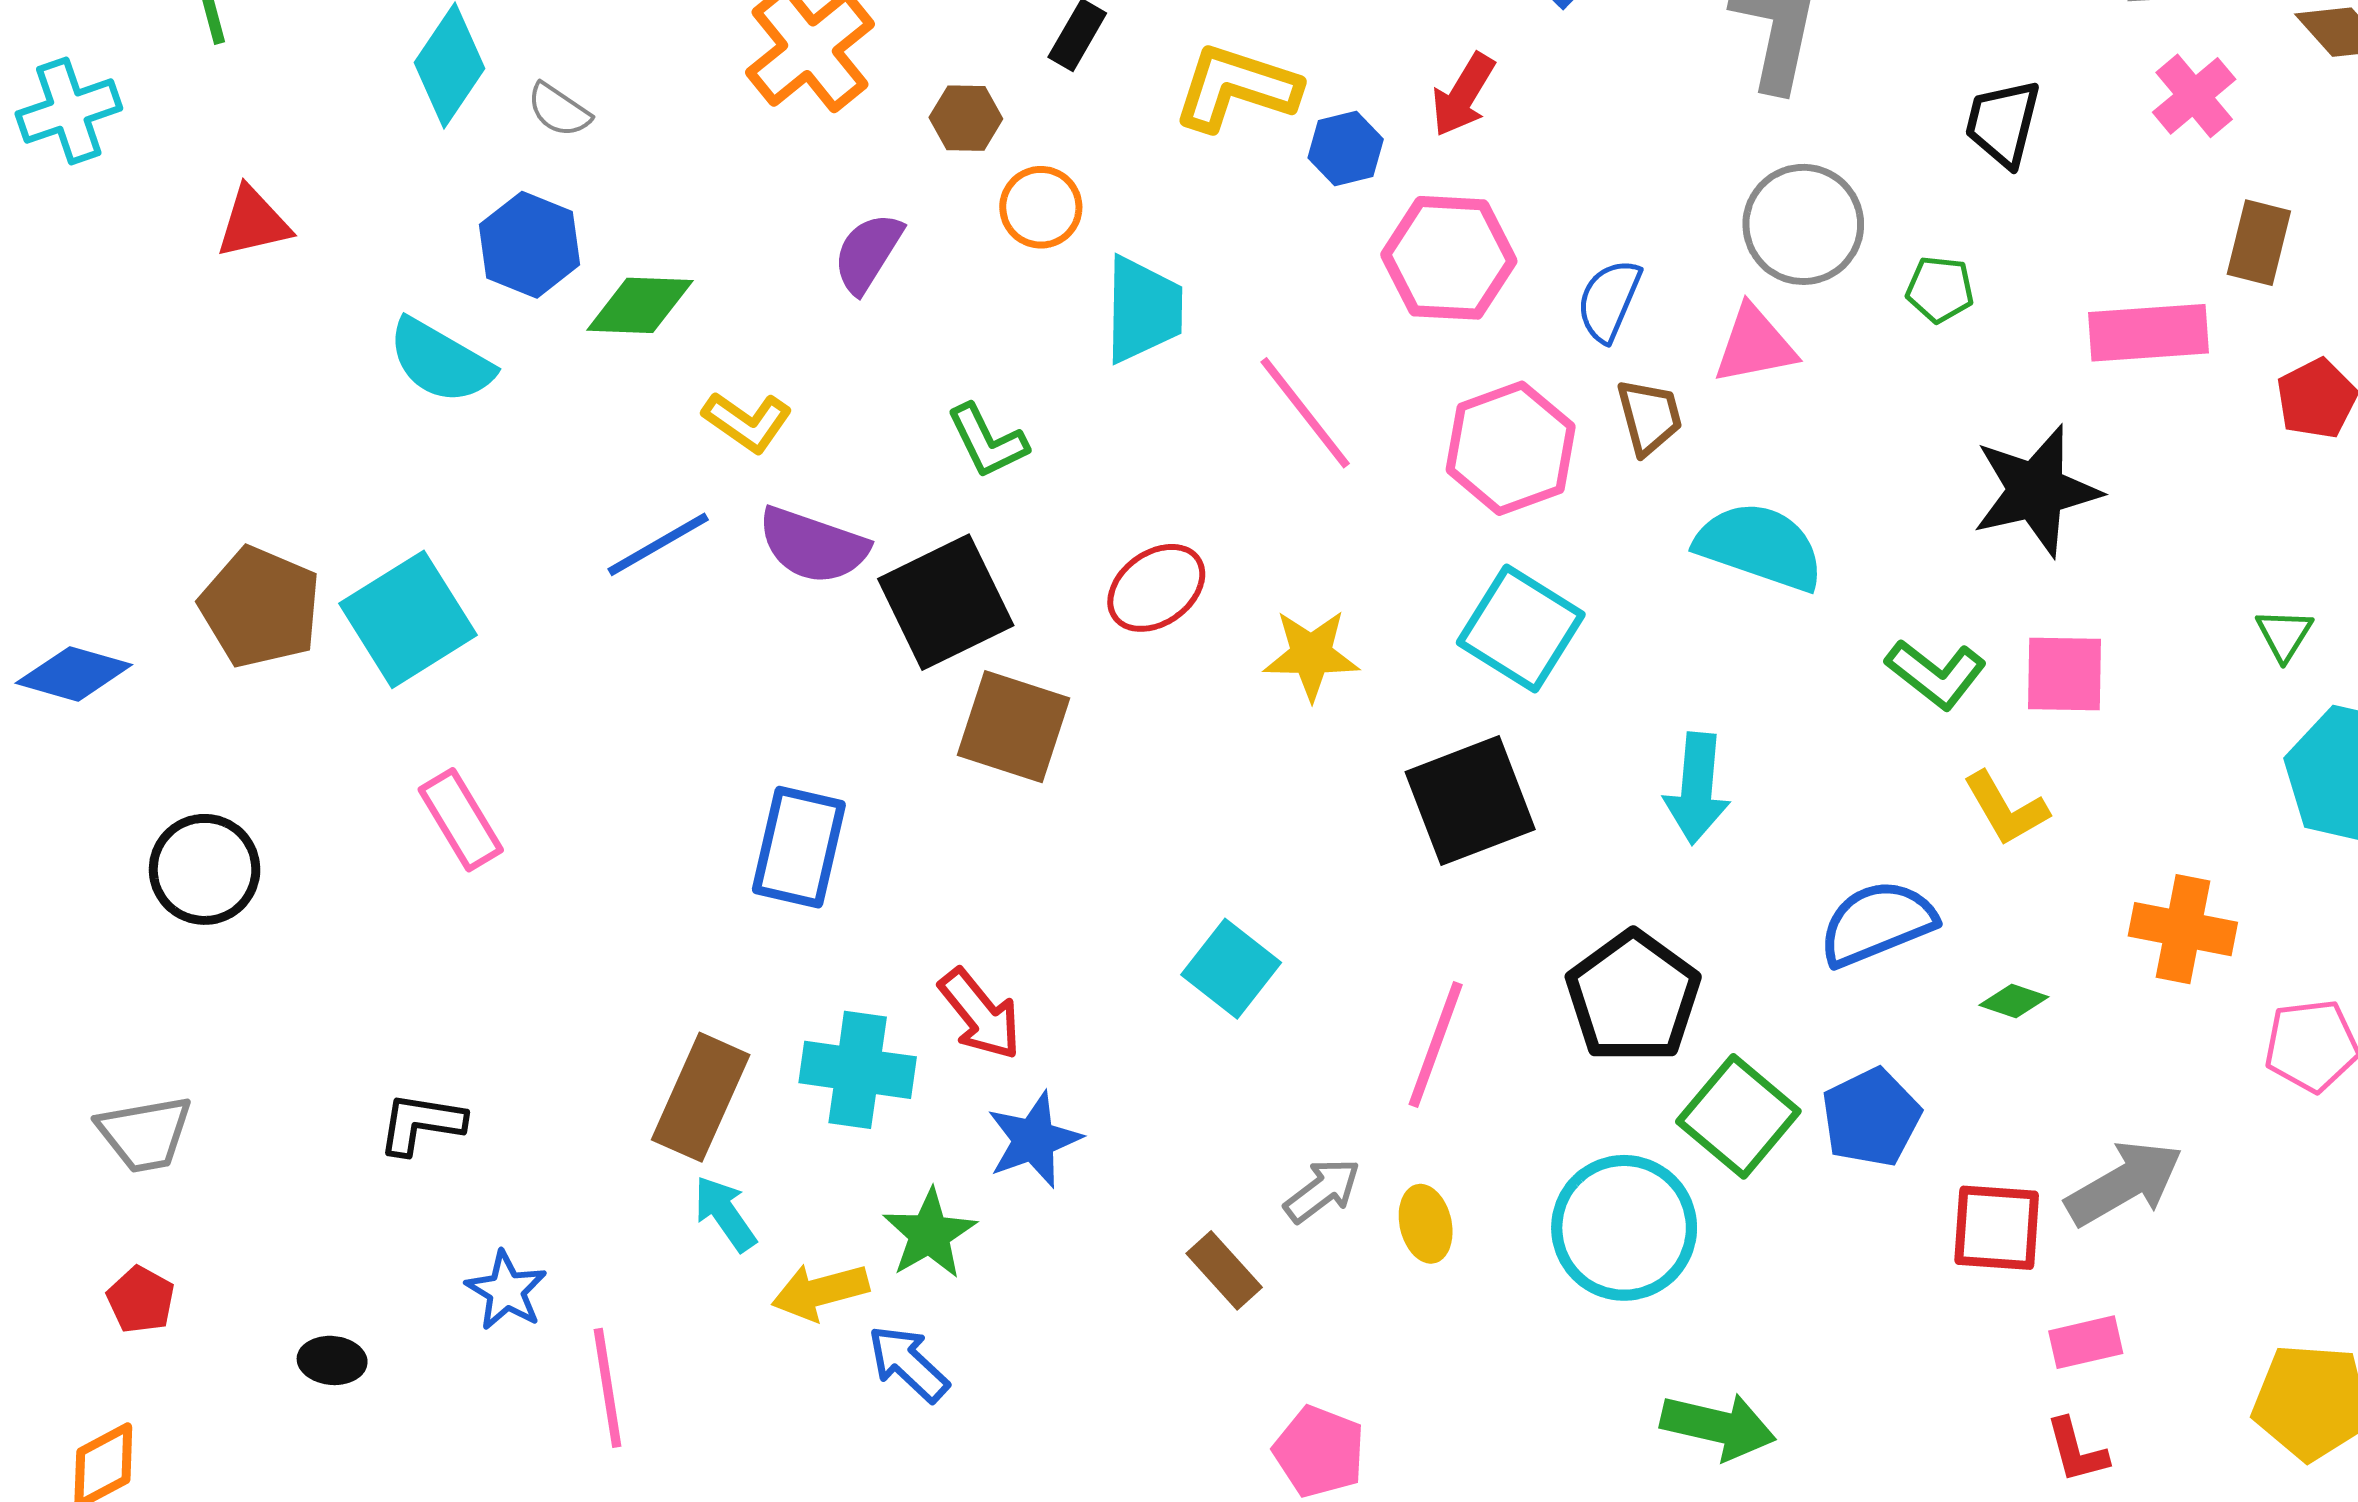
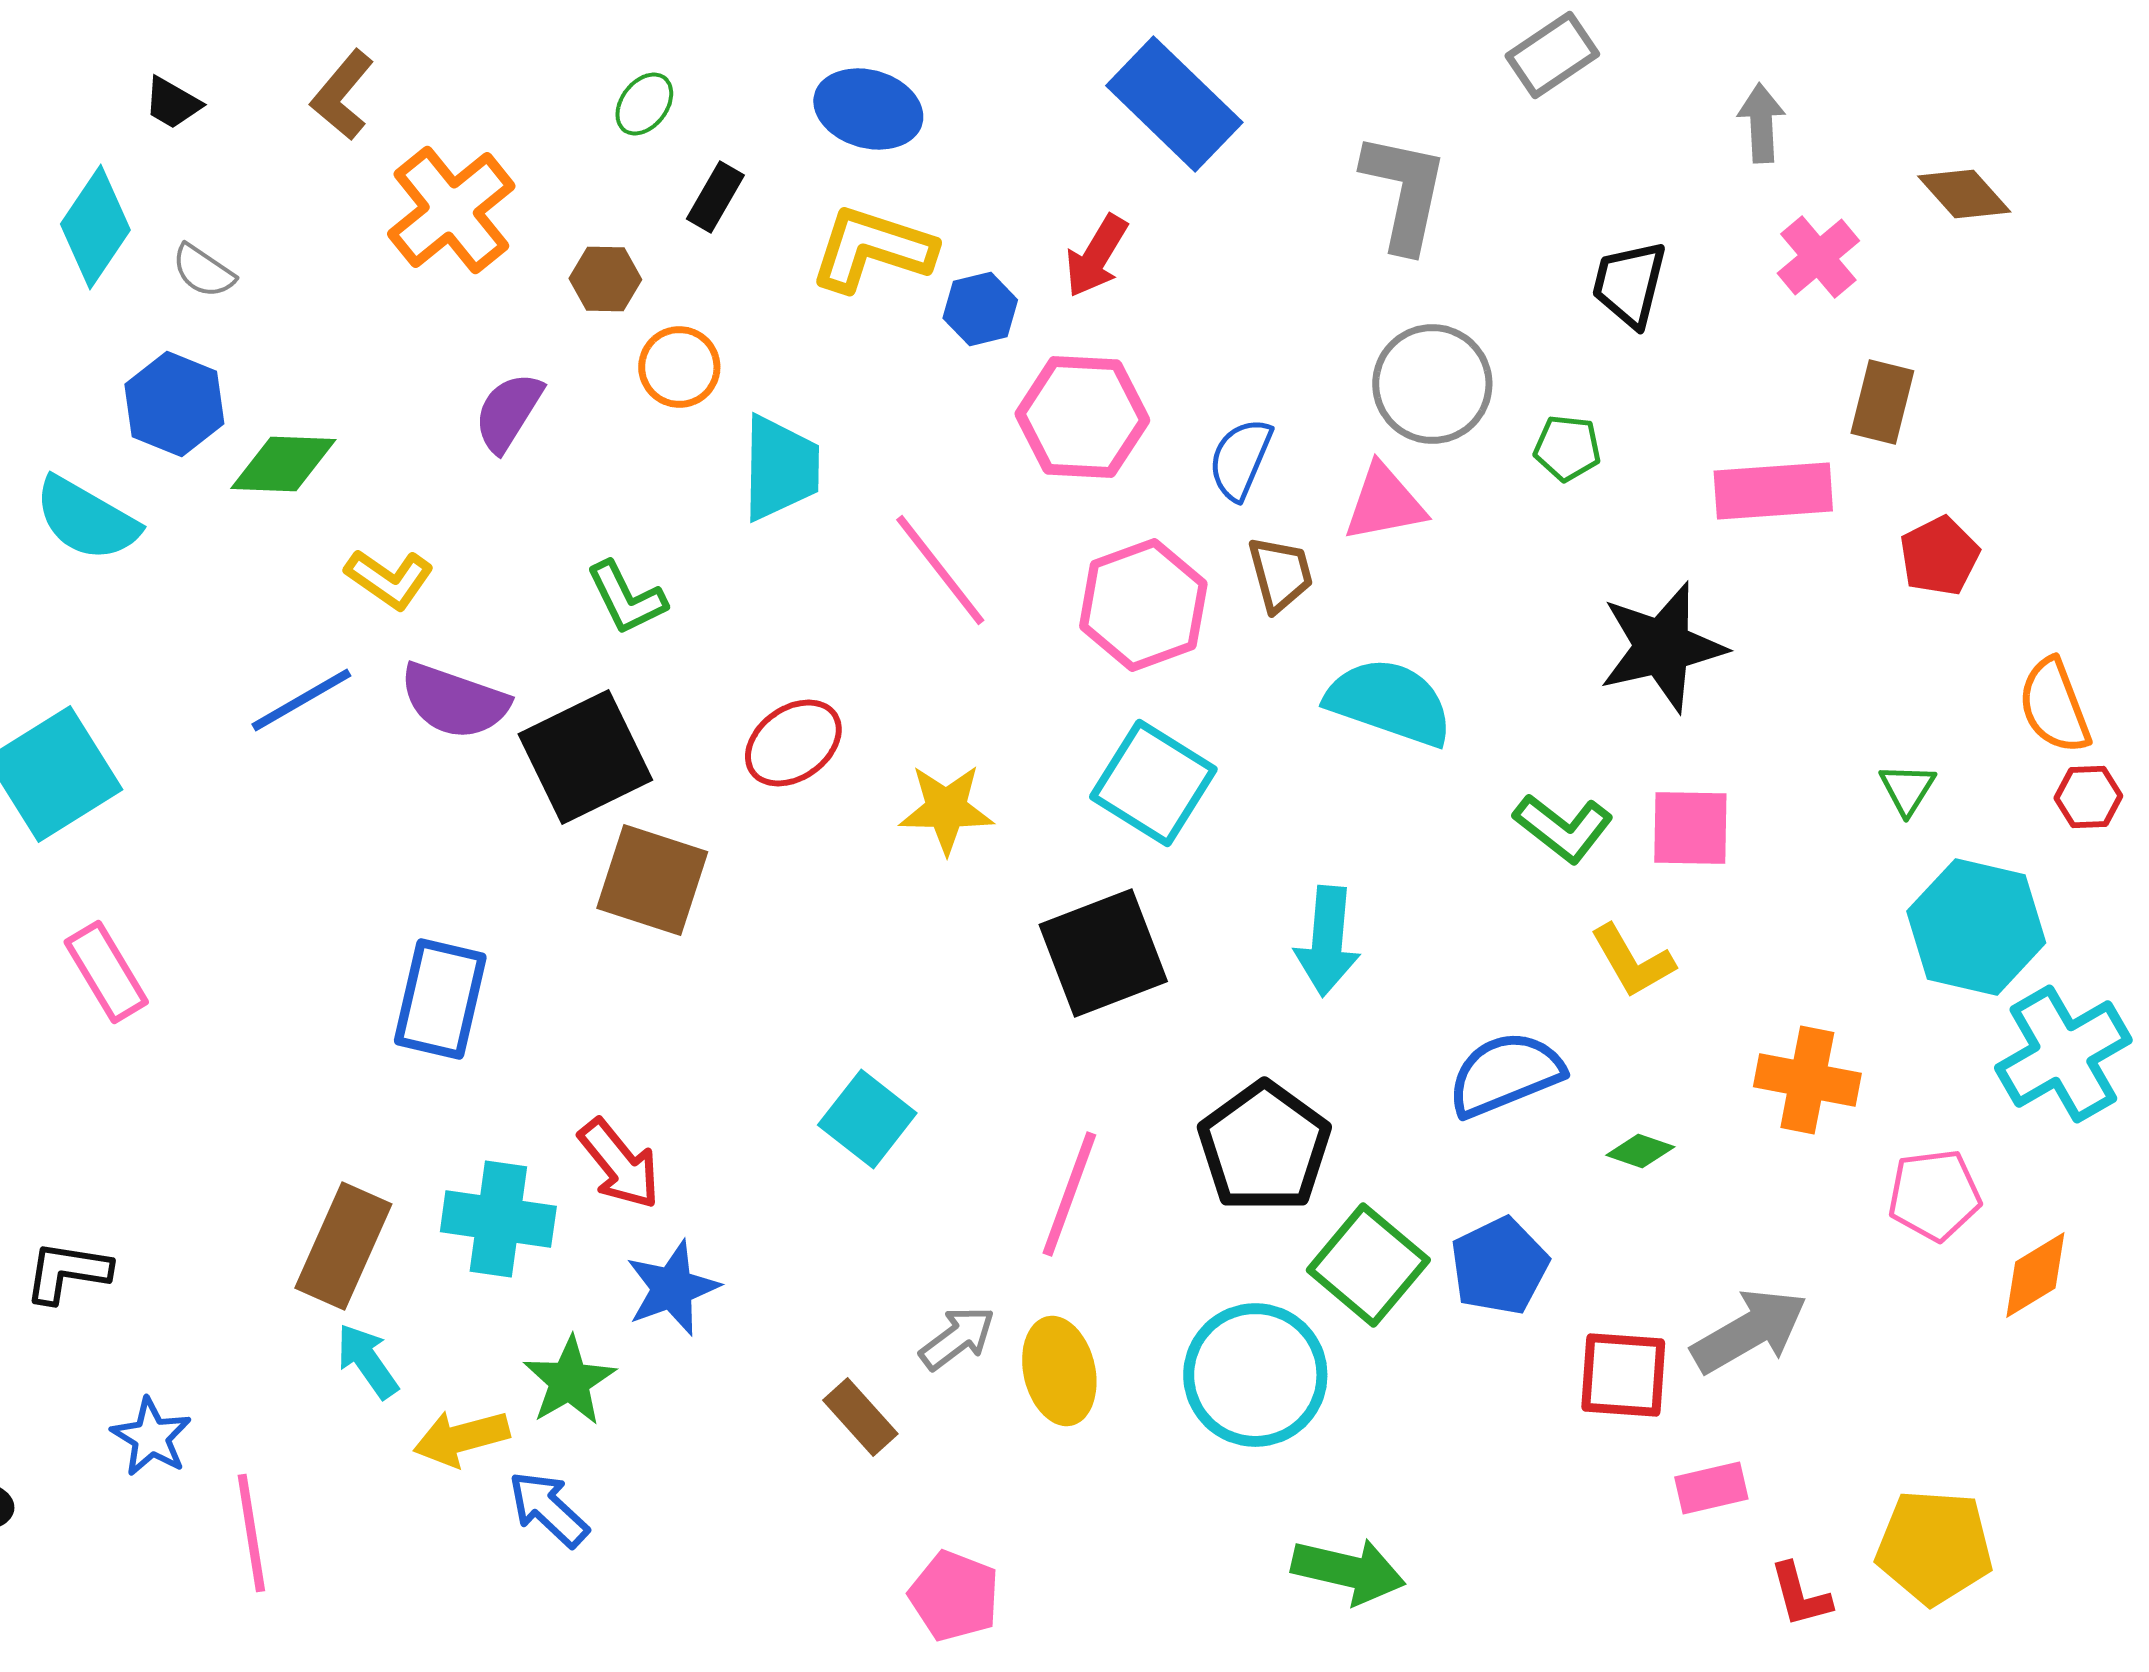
yellow ellipse: (1426, 1224) -> (1059, 1371), size x1.4
red L-shape: (2077, 1451) -> (1800, 1595), moved

